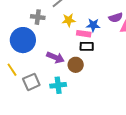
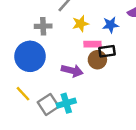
pink rectangle: (84, 34) -> (93, 44), moved
brown circle: (76, 65) -> (97, 60), moved
cyan cross: (58, 85) -> (66, 103), moved

